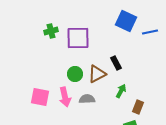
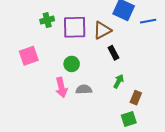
brown triangle: (97, 74) -> (102, 30), moved
pink square: (40, 97) -> (29, 56), moved, turned -30

